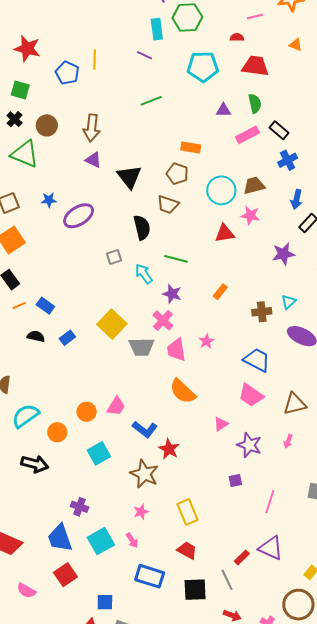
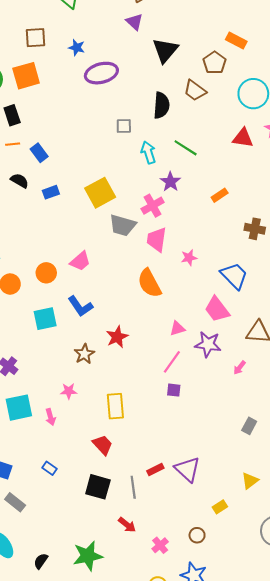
pink star: (206, 341) -> (189, 258), moved
pink trapezoid: (116, 406) -> (80, 261), moved
blue L-shape: (145, 429) -> (80, 306), moved
purple star: (249, 445) -> (208, 344), moved, turned -30
brown star: (144, 474) -> (84, 354), size x0.7
pink line: (270, 502) -> (172, 362), moved
blue rectangle: (150, 576) -> (50, 468), moved, size x0.5
brown circle: (298, 605) -> (197, 535), size x0.5

